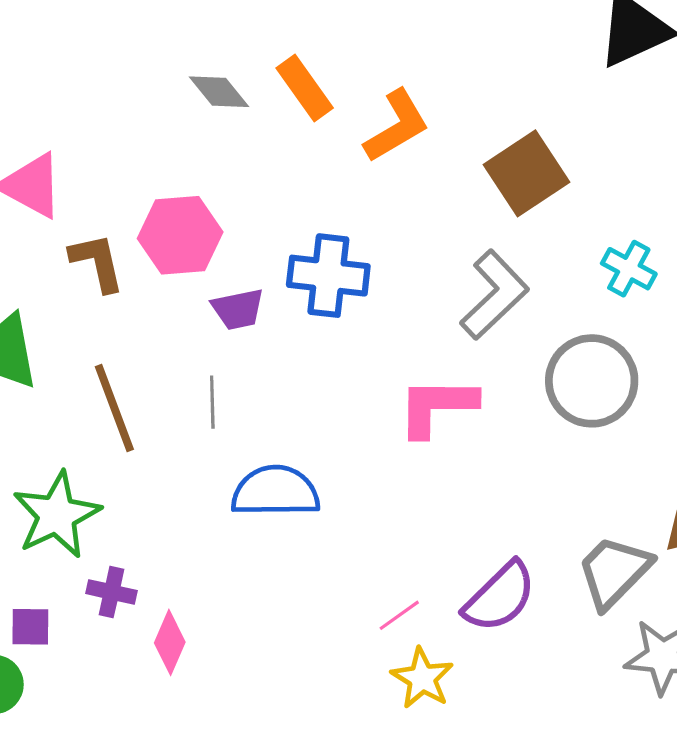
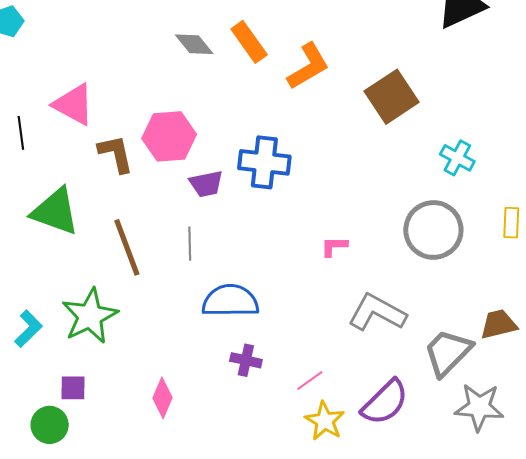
gray L-shape: (494, 295) -> (377, 313), moved, turned -108
pink L-shape: (437, 406) -> (334, 246), size x0.5
purple cross: (112, 592) -> (246, 360), moved
purple semicircle: (500, 597) -> (385, 402), moved

